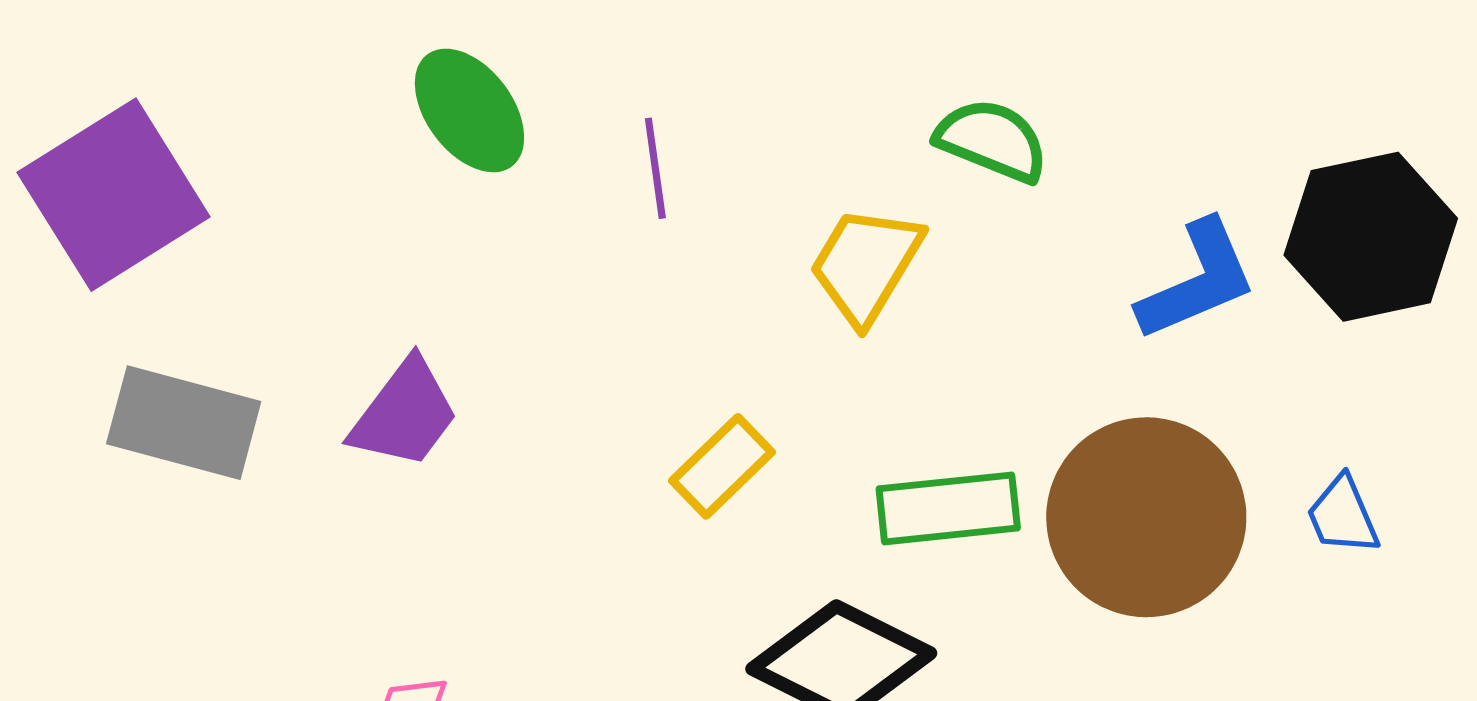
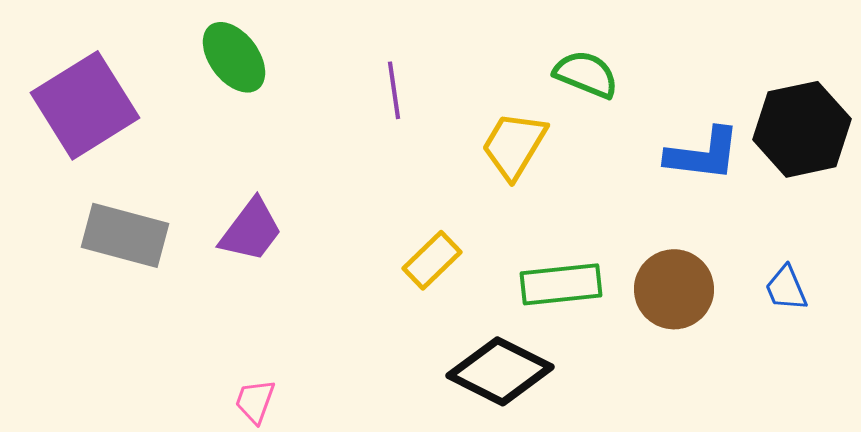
green ellipse: (469, 110) -> (234, 57), moved
blue L-shape: (1197, 281) -> (703, 154), turned 30
brown circle: (1146, 517) -> (674, 289), size x0.7

